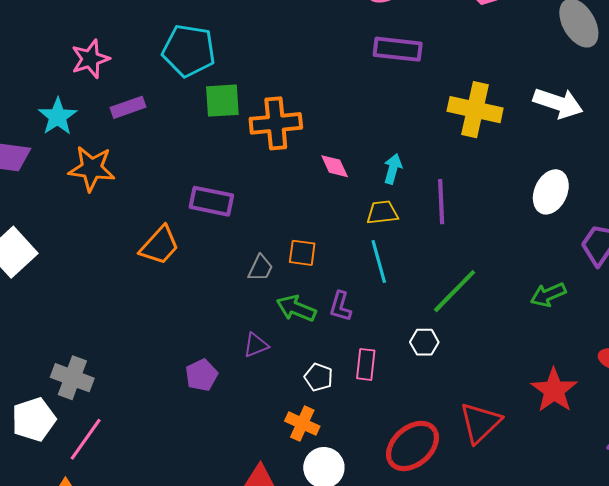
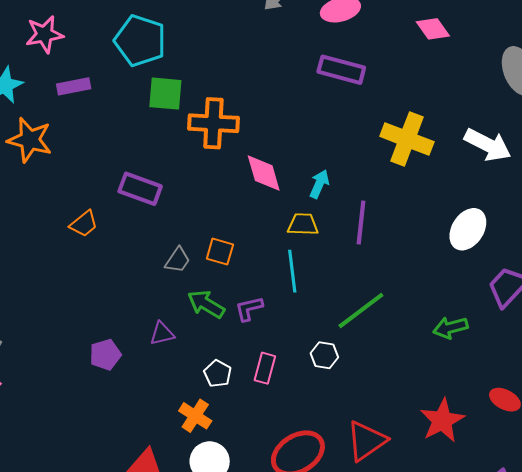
pink diamond: (335, 166) -> (264, 173), size x1.4
orange trapezoid: (160, 245) -> (84, 224), size x0.7
purple L-shape: (340, 306) -> (249, 309), turned 52

